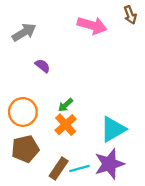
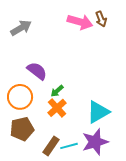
brown arrow: (130, 15) -> (101, 19), moved
purple semicircle: (42, 66) -> (37, 71), moved, size x1.5

